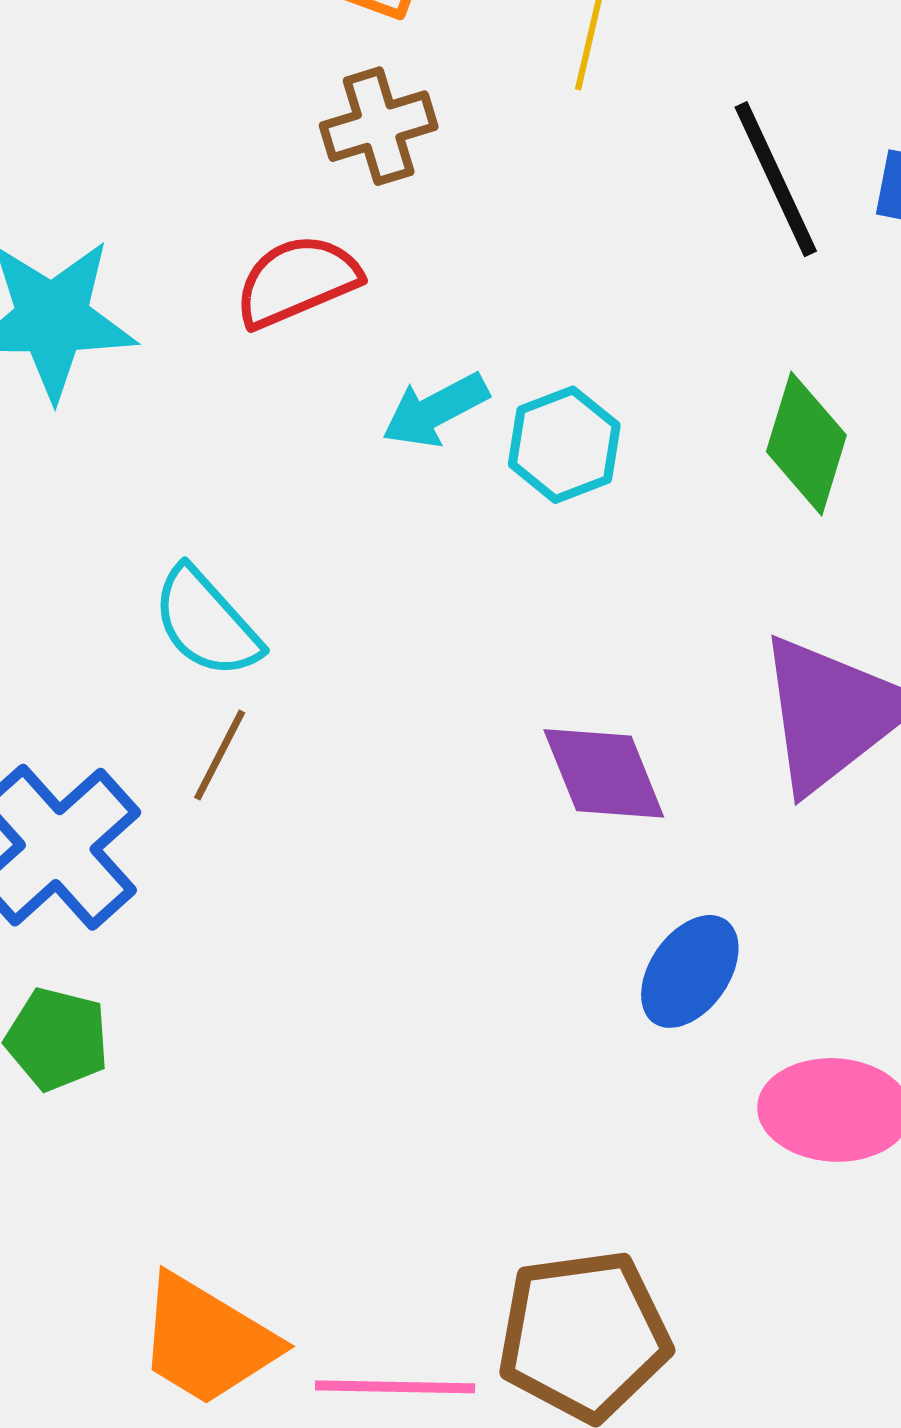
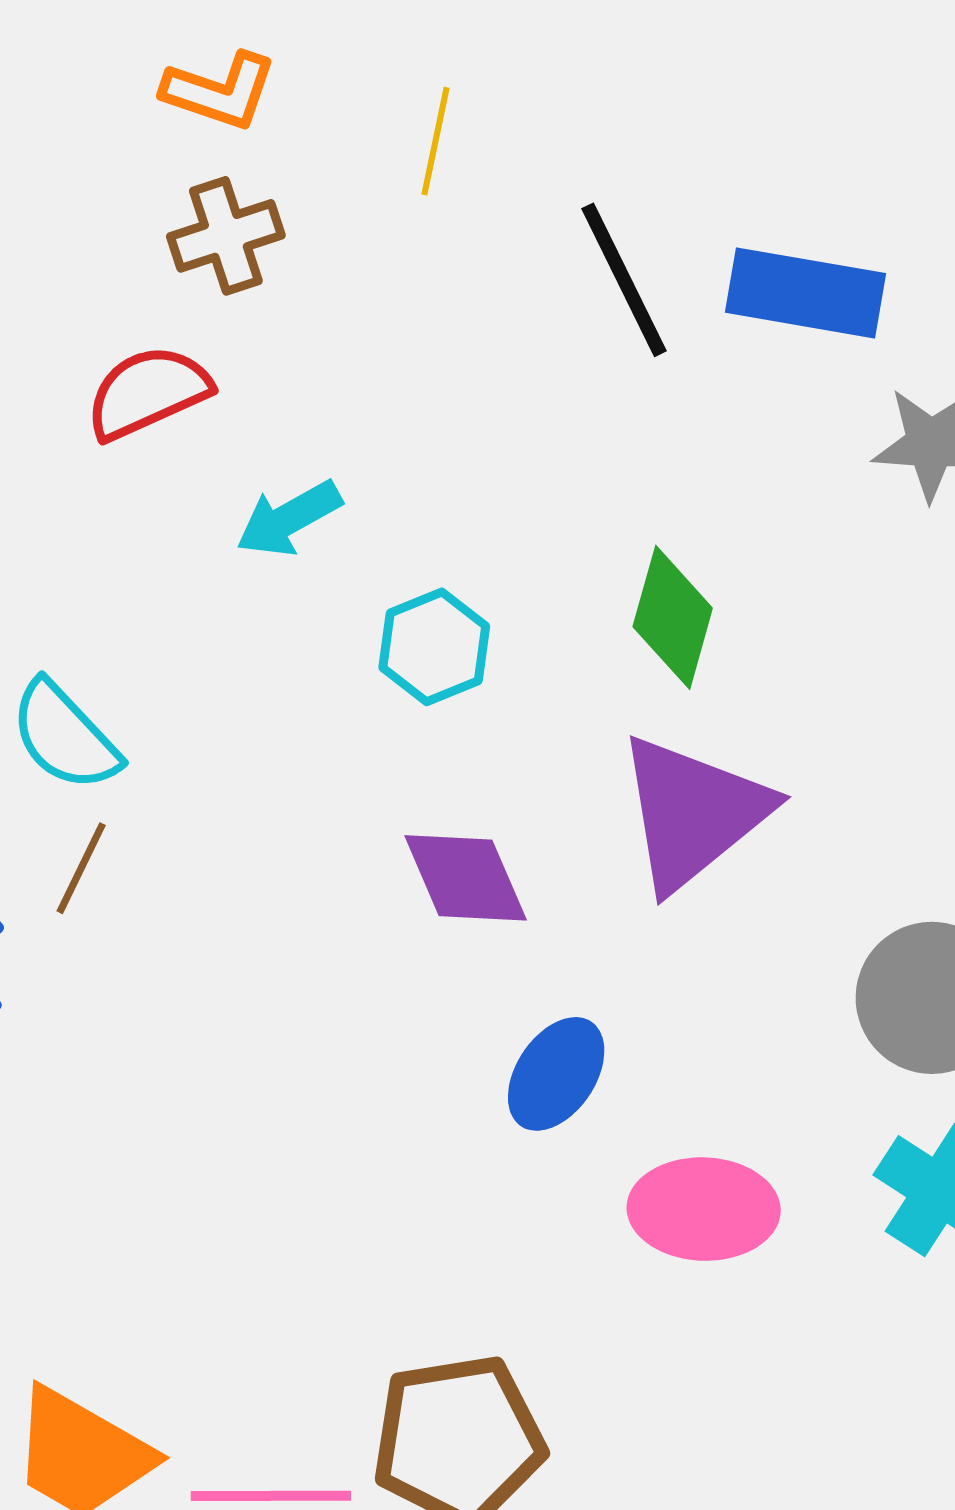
green diamond: (806, 443) -> (673, 617), moved
cyan hexagon: (564, 445) -> (434, 647), moved

